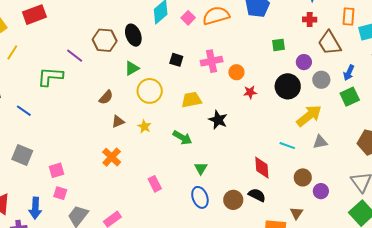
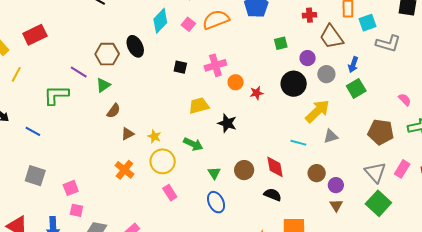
green triangle: (132, 68) -> (103, 85), moved
orange circle: (236, 72) -> (236, 82), moved
yellow circle: (150, 91) -> (163, 161), moved
brown circle: (233, 200) -> (244, 170), moved
brown triangle: (296, 213) -> (336, 205), moved

